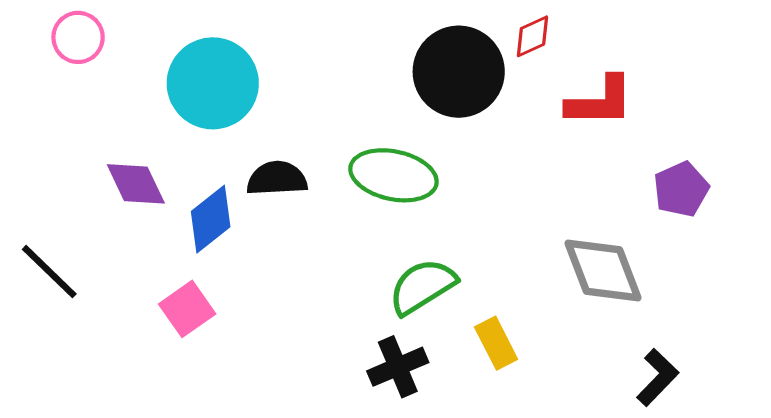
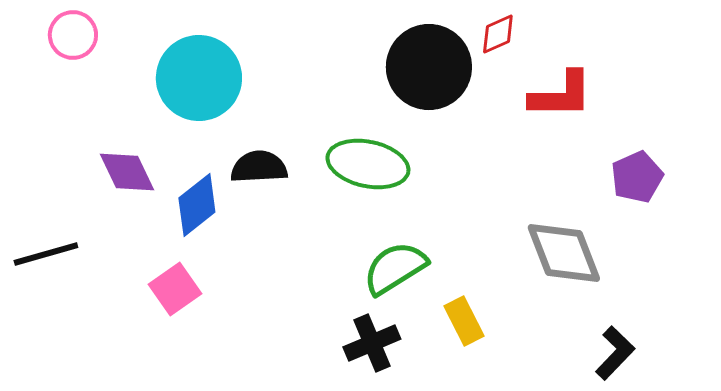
black line: (49, 272) -> (46, 254), turned -60

